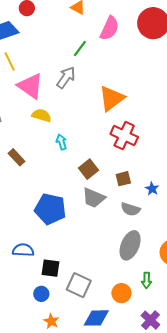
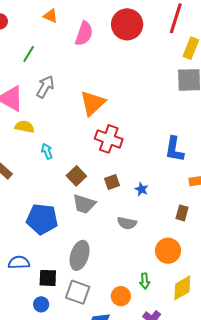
green line: (80, 48) -> (29, 54), moved
gray semicircle: (130, 209) -> (127, 223), moved
gray ellipse: (130, 245) -> (80, 255), moved

